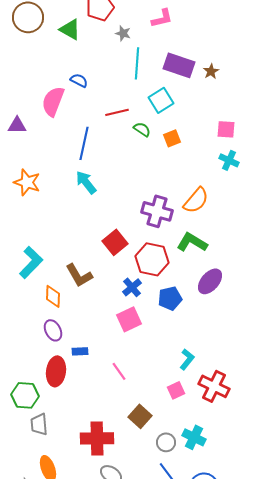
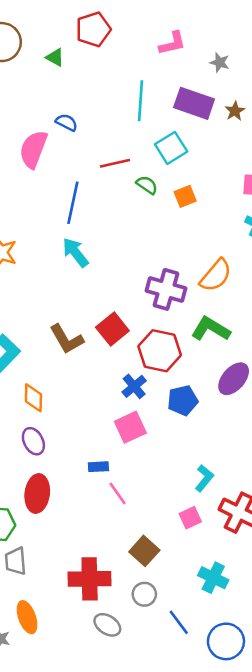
green triangle: (70, 29) -> (55, 57), size x0.7
gray star: (123, 33) -> (220, 62), moved
brown L-shape: (79, 275) -> (67, 339), moved
blue rectangle: (80, 351) -> (98, 467), moved
gray circle: (166, 442) -> (144, 594), moved

